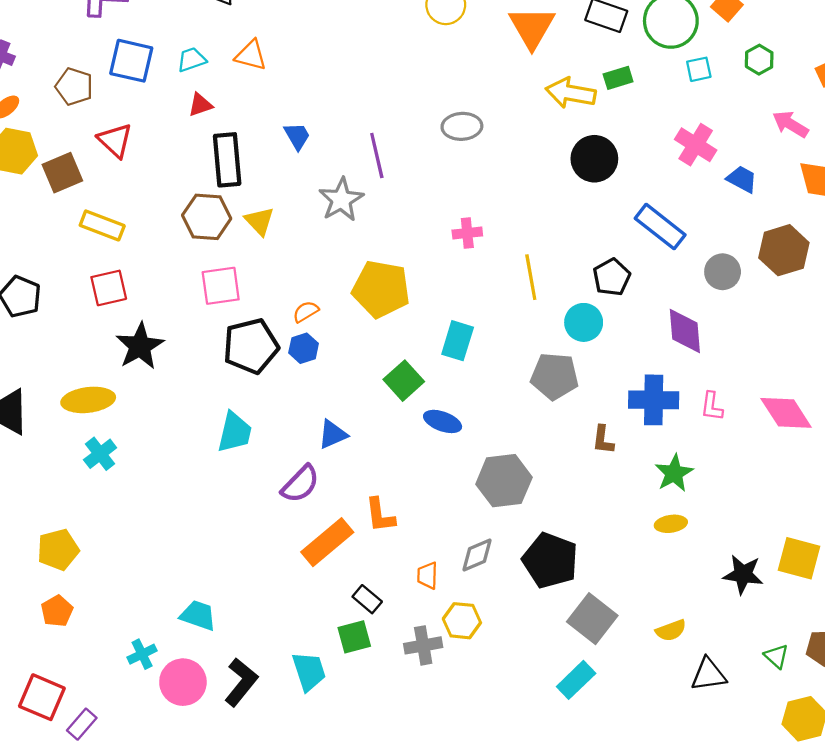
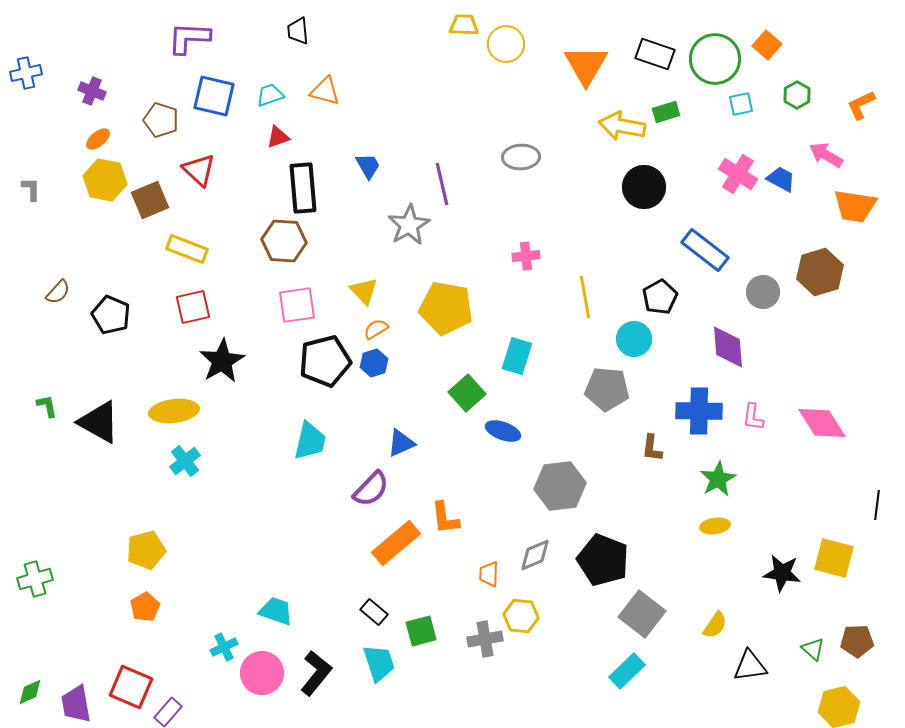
blue trapezoid: (742, 179) -> (781, 179), moved
yellow triangle: (259, 221) -> (364, 291), moved
black rectangle: (367, 599) -> (374, 612), moved
yellow semicircle: (671, 630) -> (715, 625), turned -36

